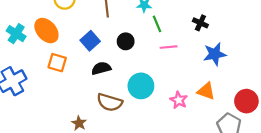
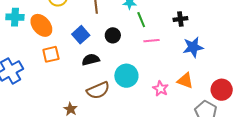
black cross: (200, 23) -> (180, 19), turned -32
cyan cross: (16, 34) -> (15, 17), moved, turned -30
orange square: (57, 63) -> (51, 54), turned -30
brown semicircle: (110, 102) -> (98, 90), turned -40

